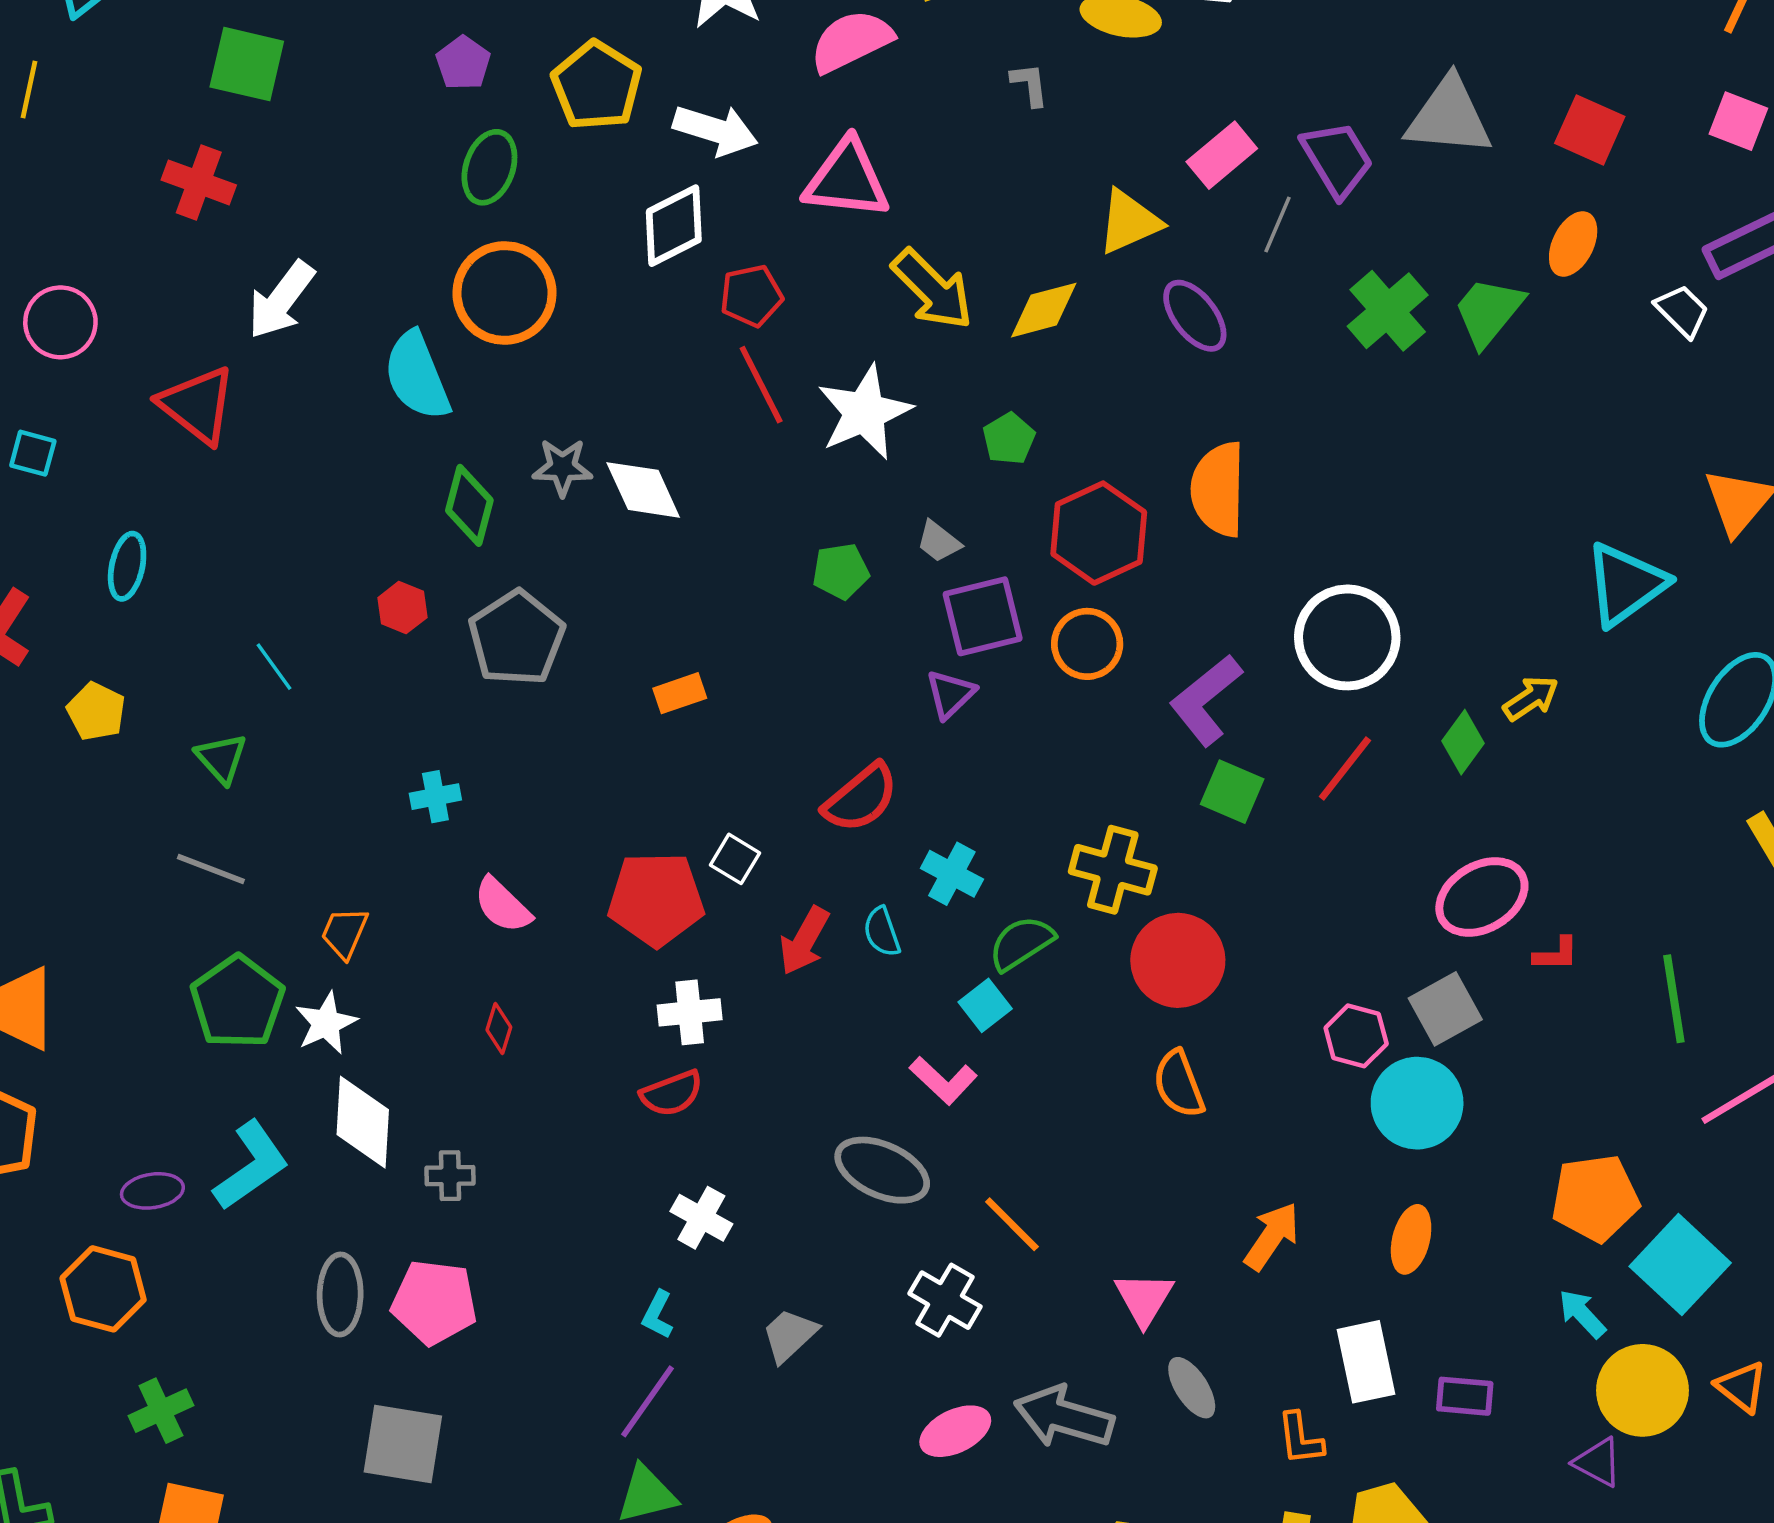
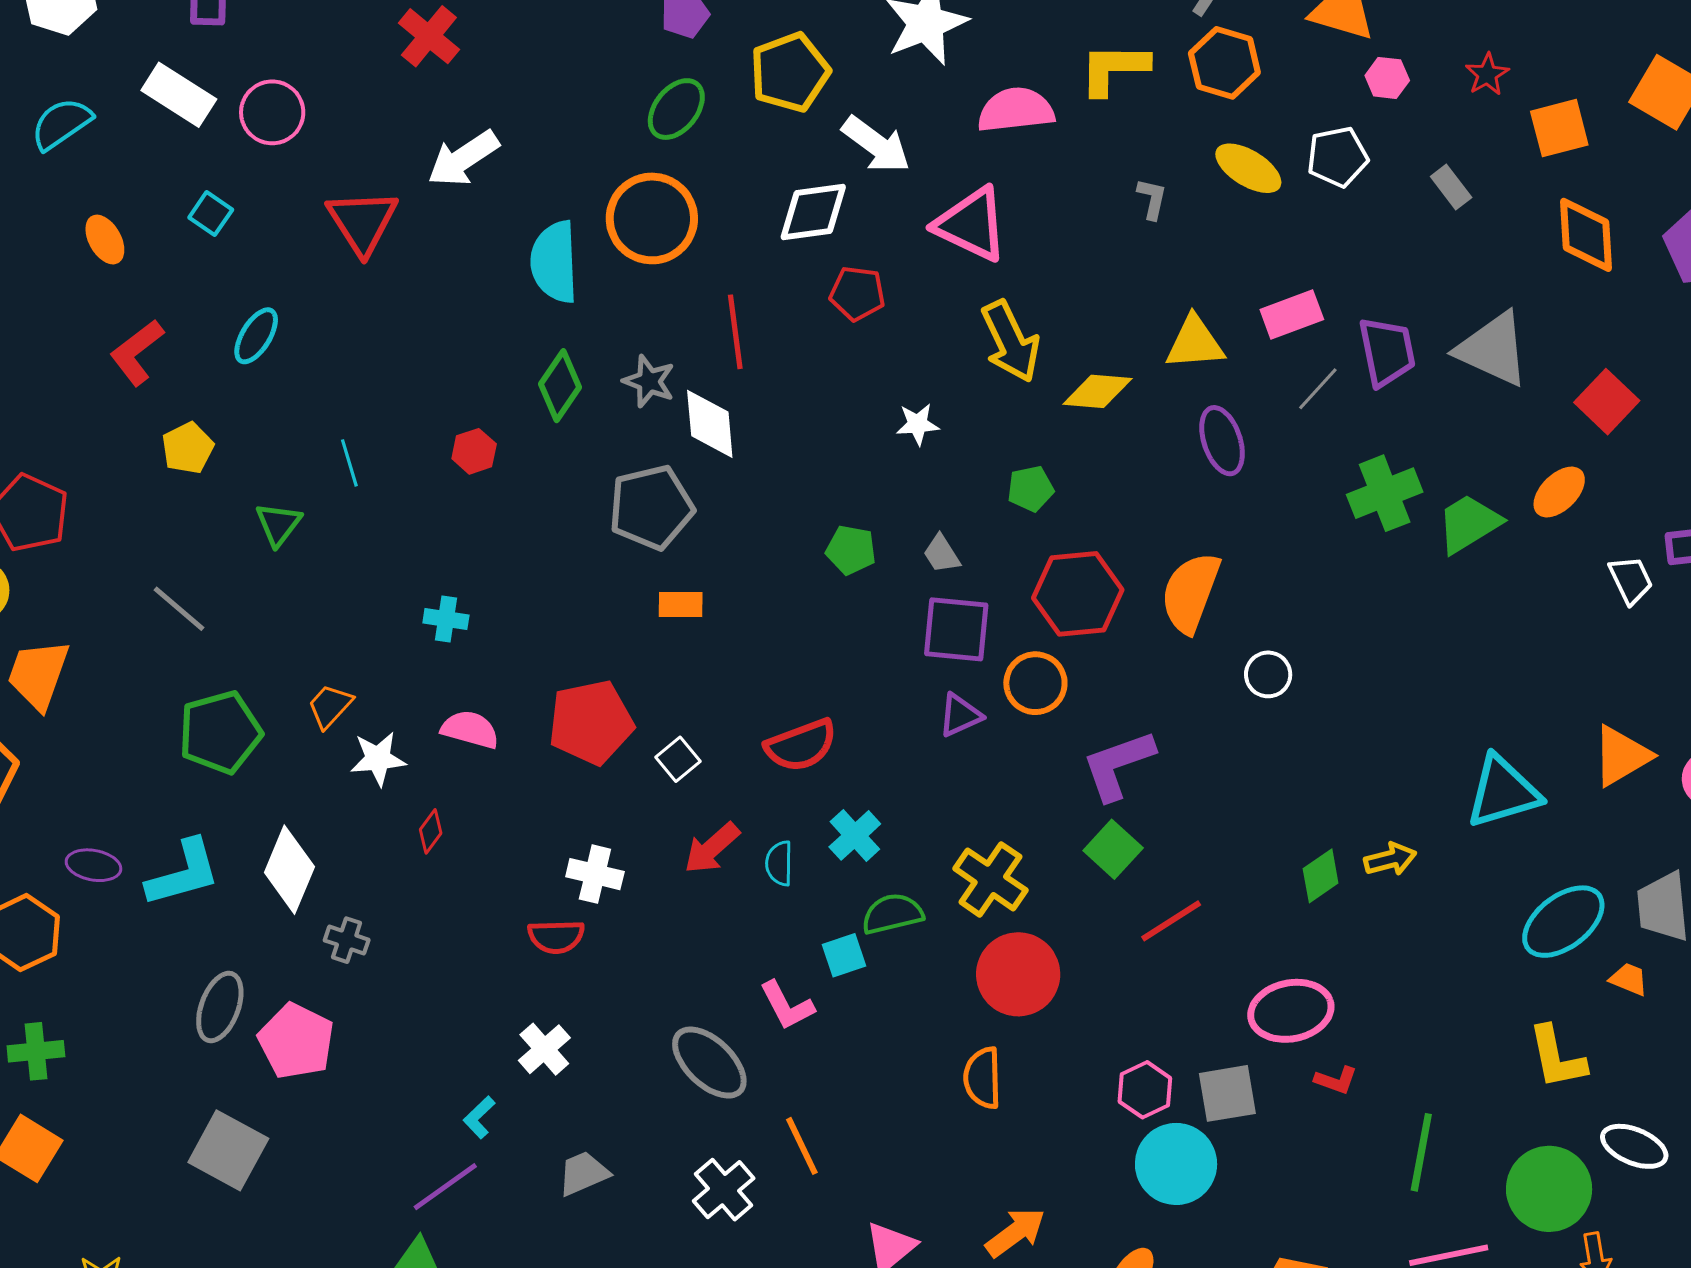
red line: (761, 385) -> (735, 332), moved
white star: (865, 412) -> (918, 424), size x0.5
white circle: (1347, 637) -> (1268, 674), moved, size x0.5
gray pentagon: (517, 638) -> (651, 507), moved
purple triangle: (950, 694) -> (960, 715), moved
red line: (1345, 769) -> (1171, 921), moved
gray line: (211, 869) -> (179, 609), moved
red pentagon: (656, 899) -> (591, 722), moved, turned -30
pink semicircle: (502, 905) -> (470, 729), turned 132
white star: (326, 1023) -> (378, 759), moved

